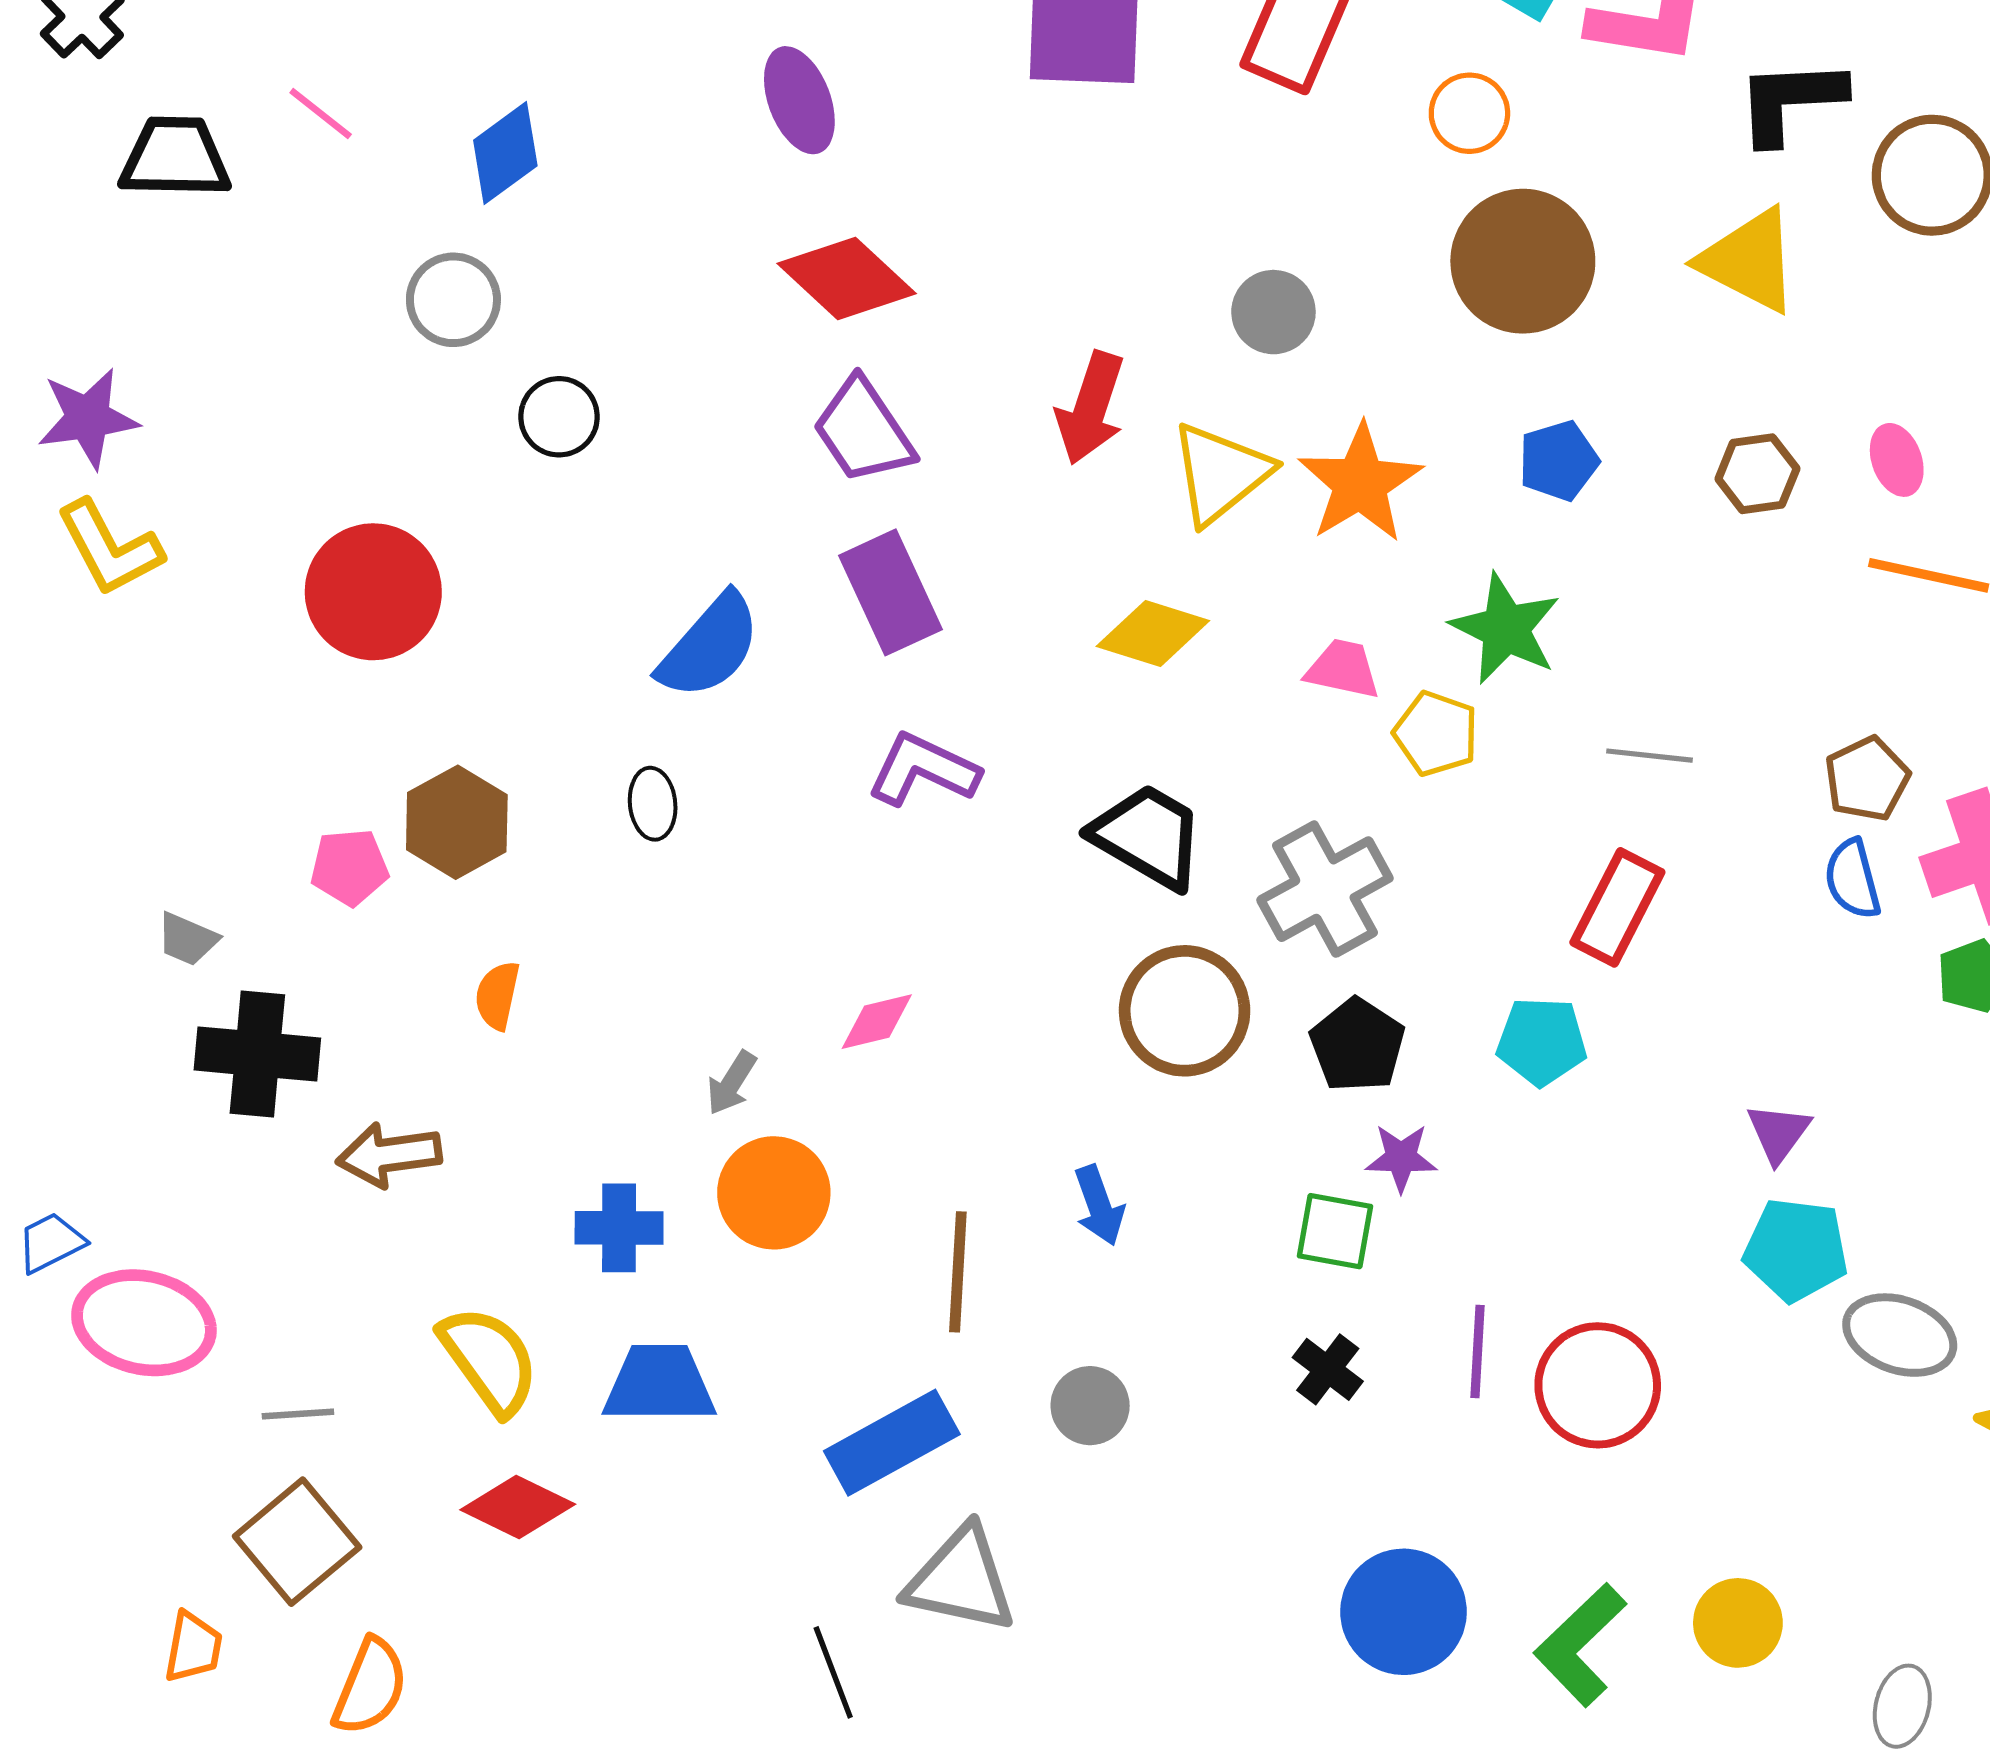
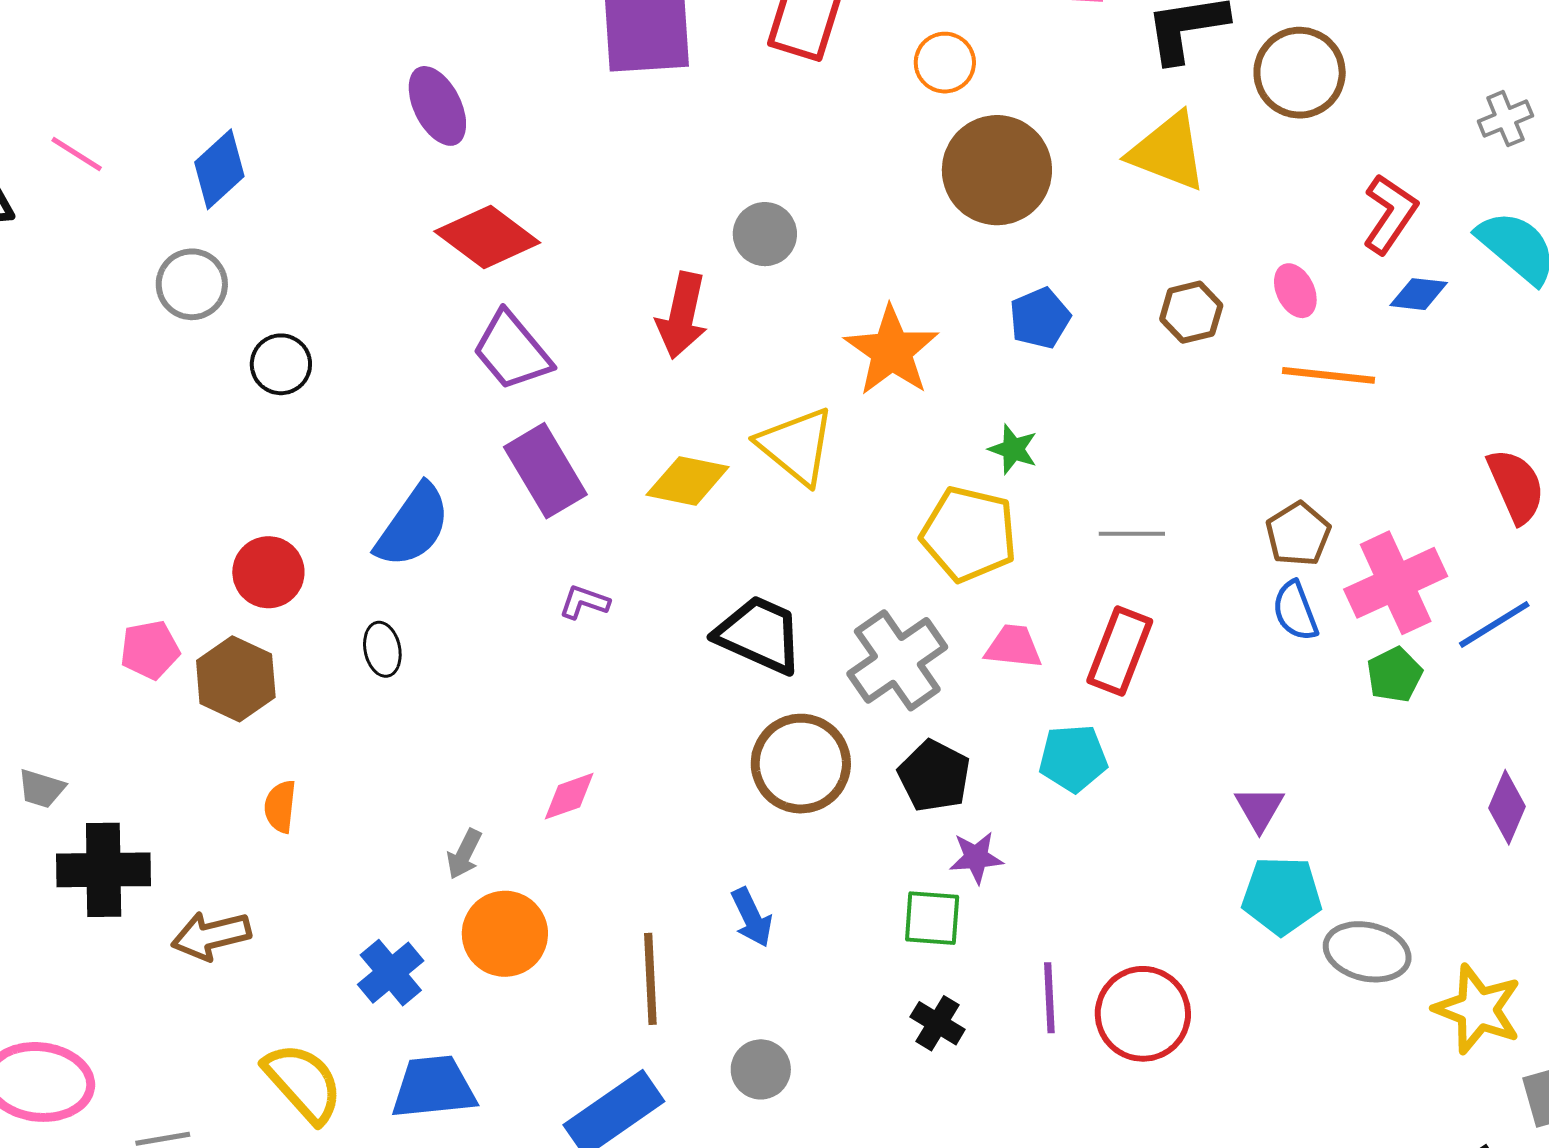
gray circle: (1273, 312) -> (765, 234), moved
yellow triangle: (1220, 473) -> (796, 446), moved, turned -36
red circle: (373, 592) -> (268, 572), moved, size x0.7
green star: (1506, 629) -> (1013, 449), size x0.6
yellow diamond: (1153, 634) -> (688, 481), moved
pink trapezoid: (1343, 669) -> (1013, 647), moved
yellow pentagon: (1436, 734) -> (969, 534), size x1.5
purple L-shape: (923, 770) -> (584, 602), size x0.6
pink pentagon: (349, 867) -> (150, 650), moved
blue cross: (619, 1228) -> (391, 973), turned -34

